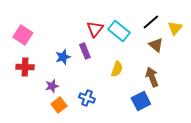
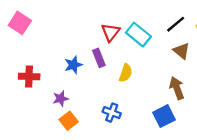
pink square: (23, 35) -> (20, 23), moved
yellow semicircle: (117, 69) -> (126, 73), moved
blue cross: (87, 98) -> (112, 113), moved

